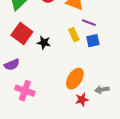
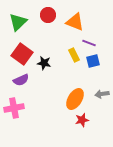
purple semicircle: (12, 65) -> (21, 80), moved
gray arrow: (102, 90) -> (102, 94), moved
pink cross: (25, 91) -> (14, 108), moved, turned -30

